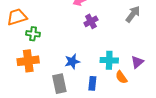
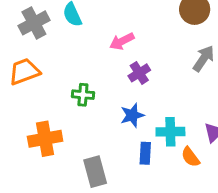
green cross: (33, 34) -> (83, 95), moved
blue star: (72, 62) -> (132, 115), moved
blue rectangle: (92, 83) -> (145, 153), moved

